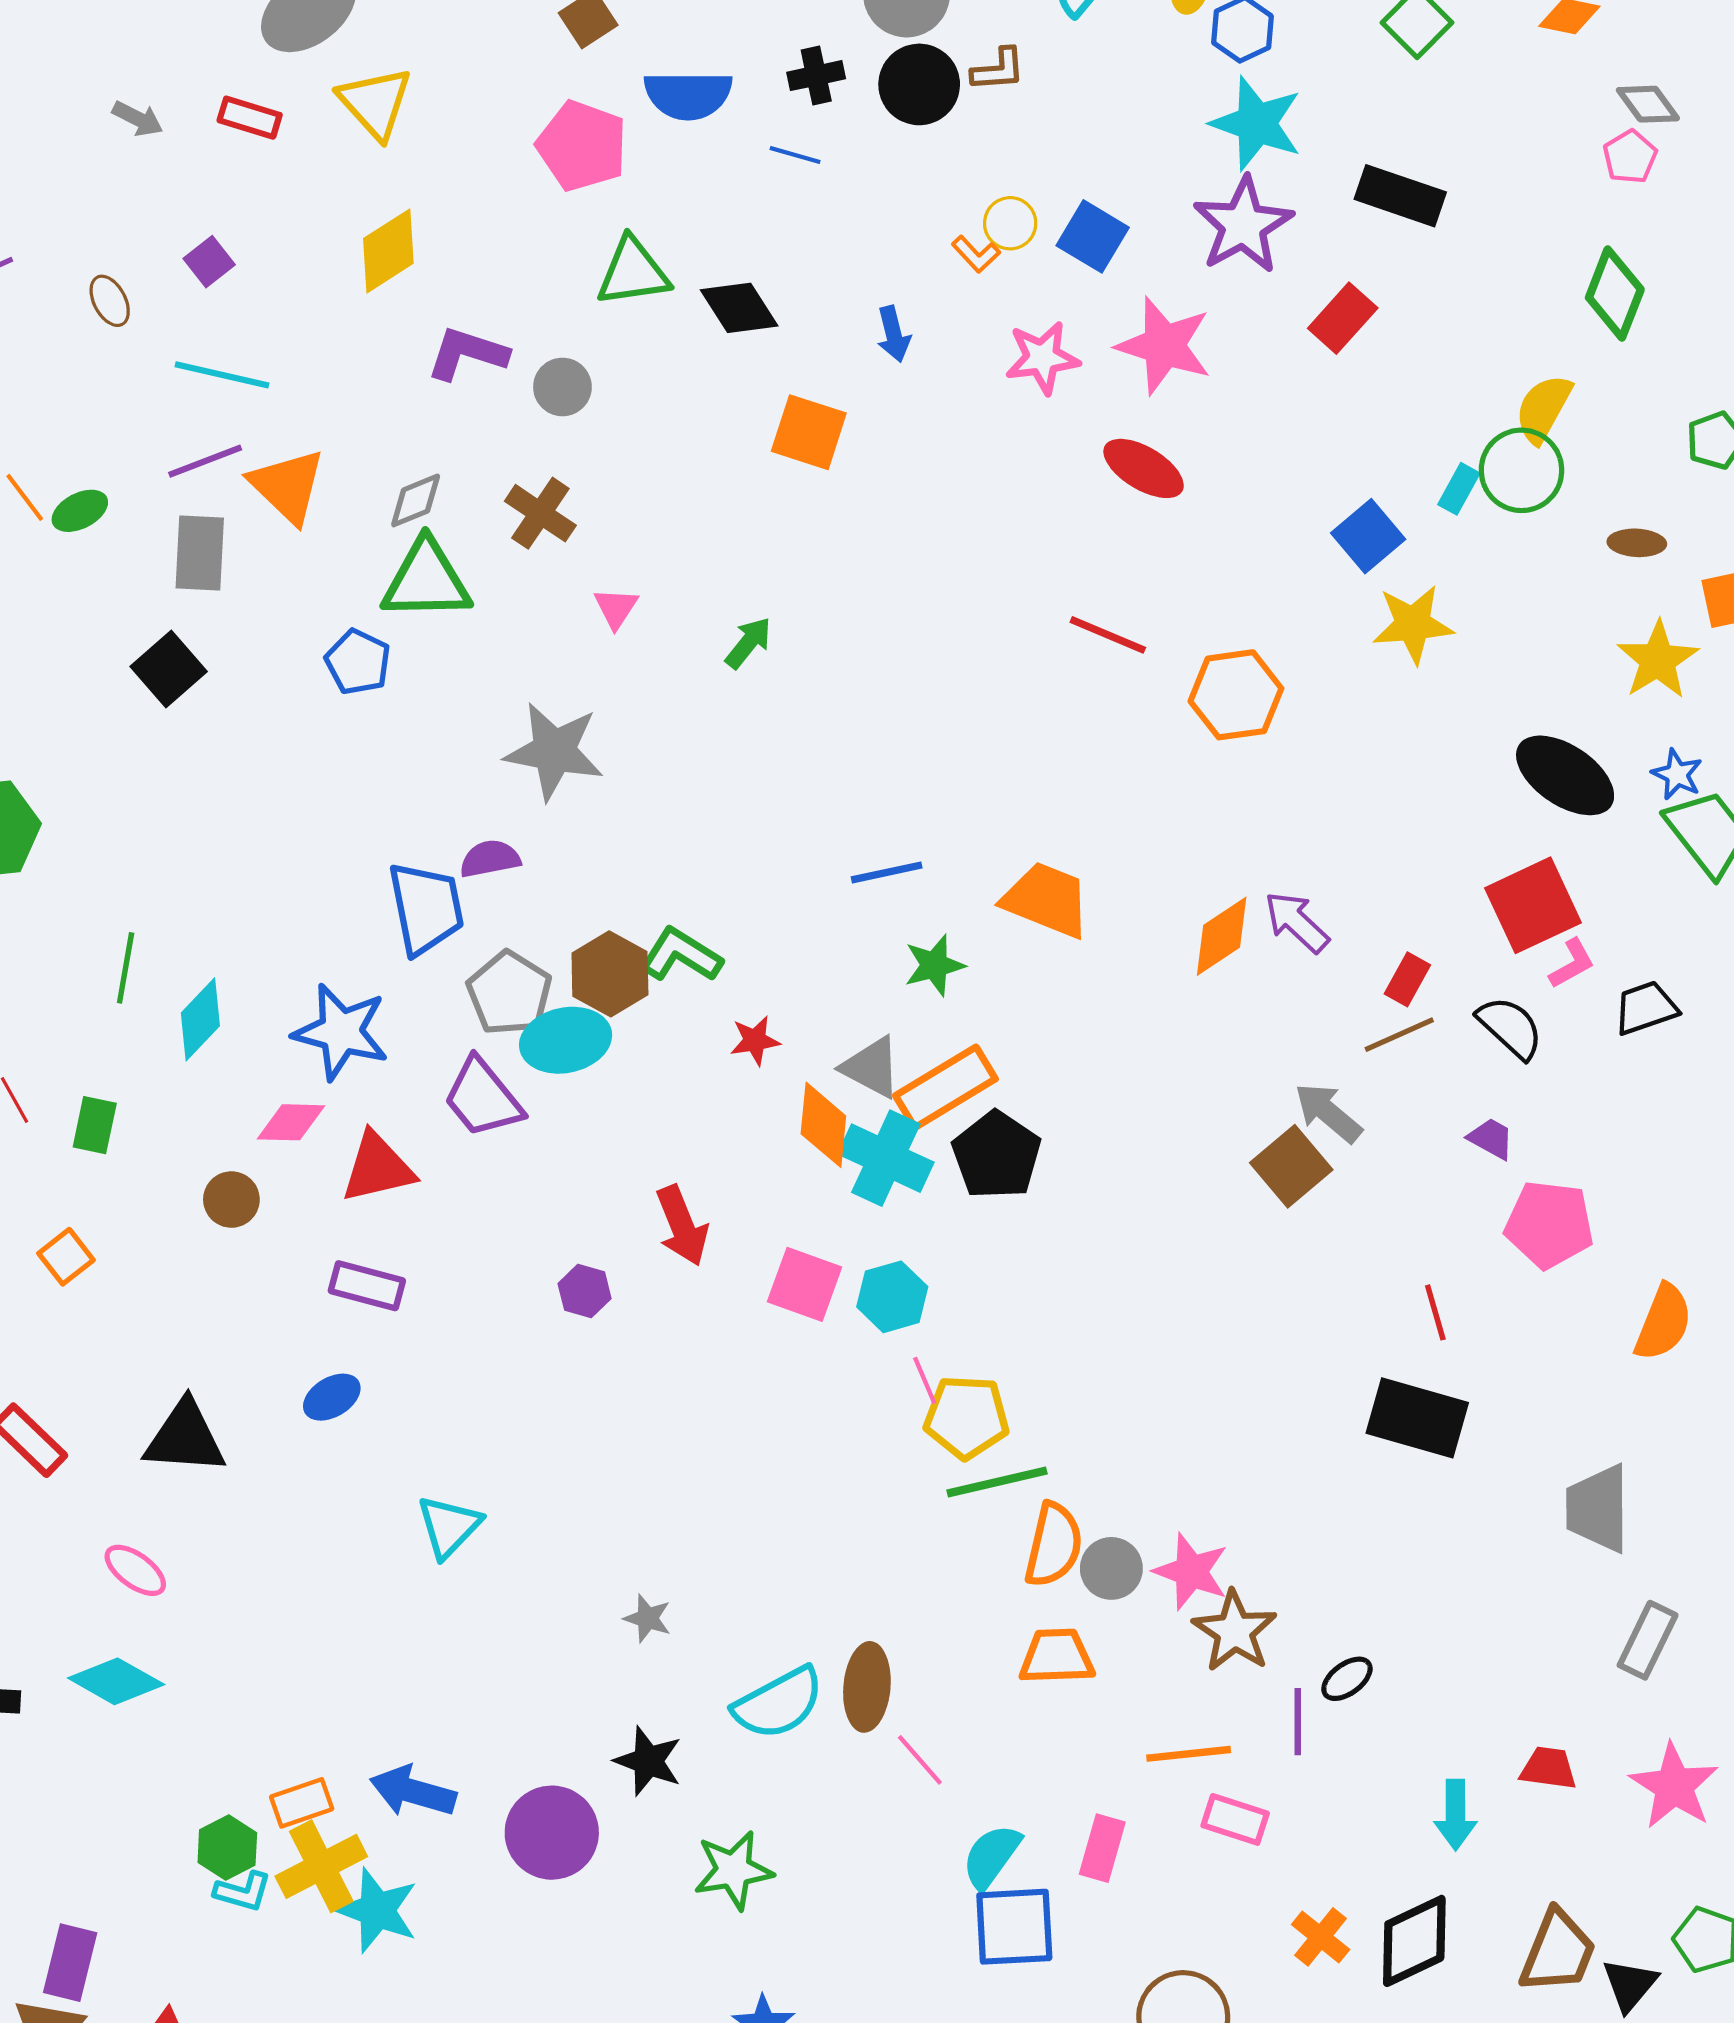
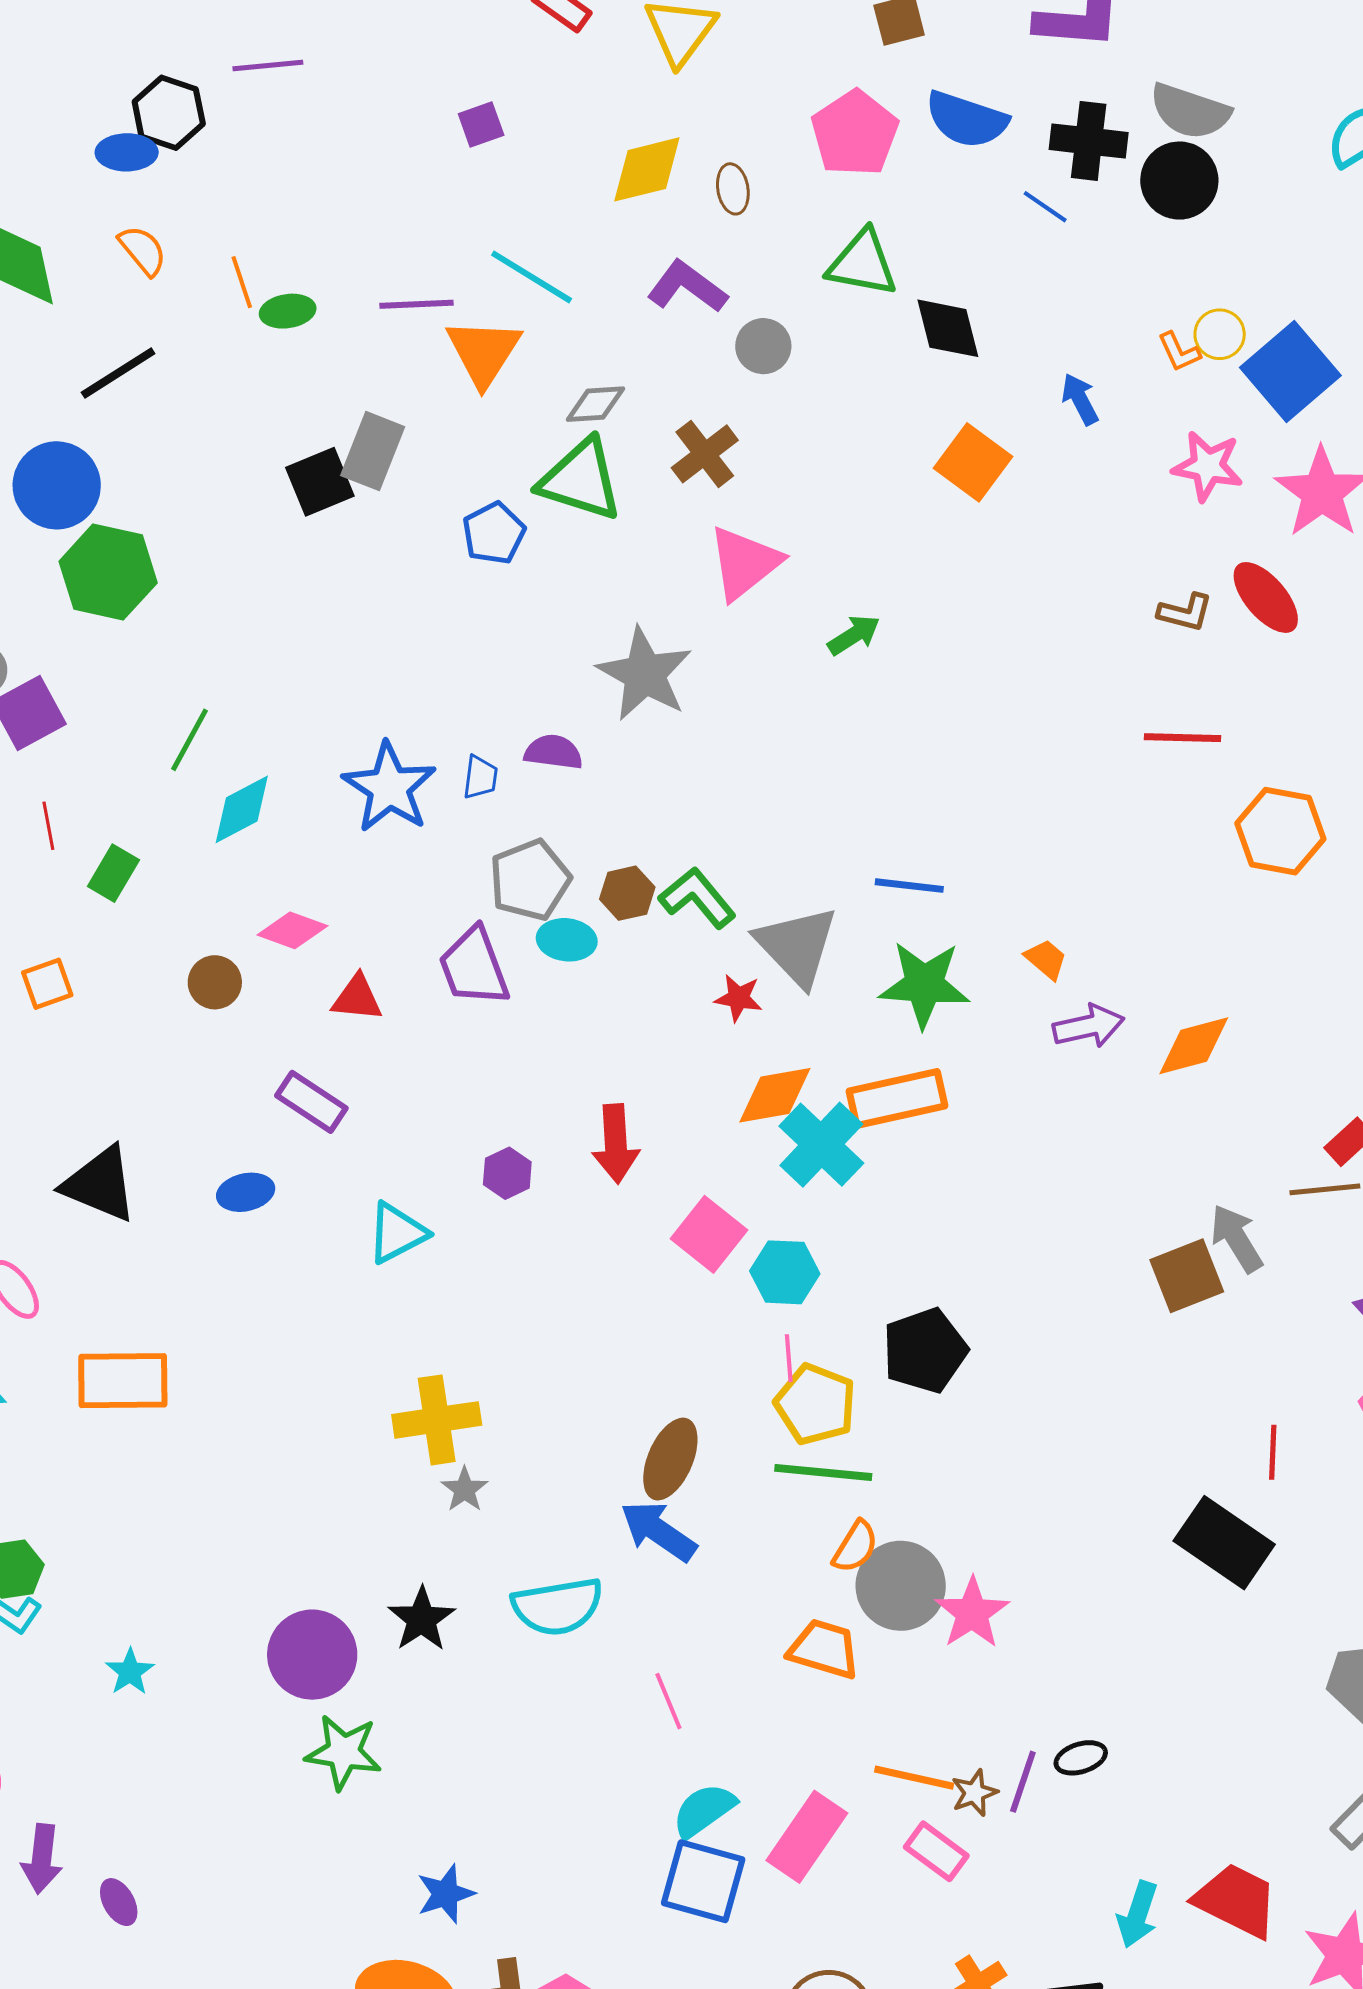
brown L-shape: (998, 70) -> (1185, 612), moved
black cross: (816, 76) -> (1089, 141), size x1.4
blue square: (1093, 236) -> (1290, 371), size x1.4
brown ellipse: (110, 301) -> (733, 189), moved
blue arrow: (894, 334) -> (1080, 399), turned 148
cyan line: (222, 375) -> (532, 277), moved
gray rectangle: (200, 553) -> (373, 451), moved
pink triangle: (616, 608) -> (744, 563), size x1.8
red line: (1108, 635) -> (1182, 738), turned -40
orange trapezoid: (1047, 900) -> (1046, 959), size x0.5
blue trapezoid: (426, 908) -> (480, 777), size x0.5
purple arrow: (1297, 922) -> (1089, 1026), moved, turned 106
green star: (934, 965) -> (924, 984), size x1.5
brown hexagon: (610, 974) -> (627, 893), size x0.7
blue star: (341, 1032) -> (389, 787), moved
cyan ellipse: (566, 1040) -> (567, 940), size x0.7
gray triangle: (871, 1067) -> (797, 946), moved, size x1.4
orange diamond: (823, 1125) -> (775, 1095), turned 56
black pentagon: (997, 1155) -> (925, 1351), moved
red triangle: (378, 1168) -> (357, 998), size x0.7
cyan triangle: (449, 1526) -> (397, 1233), moved
orange semicircle: (1054, 1545) -> (855, 1547), size x0.7
gray circle: (1111, 1568) -> (901, 1586), size x1.5
brown star: (1235, 1631) -> (974, 1793), moved, size x0.6
brown ellipse: (867, 1687) -> (670, 1459), moved
red trapezoid: (1548, 1768) -> (1236, 1900), size x1.6
blue arrow: (413, 1791) -> (658, 1531), moved
orange rectangle: (302, 1803) -> (123, 1381), moved, size x1.6
pink rectangle: (1102, 1848) -> (807, 1837), size x1.4
yellow cross: (321, 1866) -> (437, 1420), moved
green star: (733, 1870) -> (344, 1752), moved
cyan star: (377, 1910) -> (130, 1672), size x0.6

